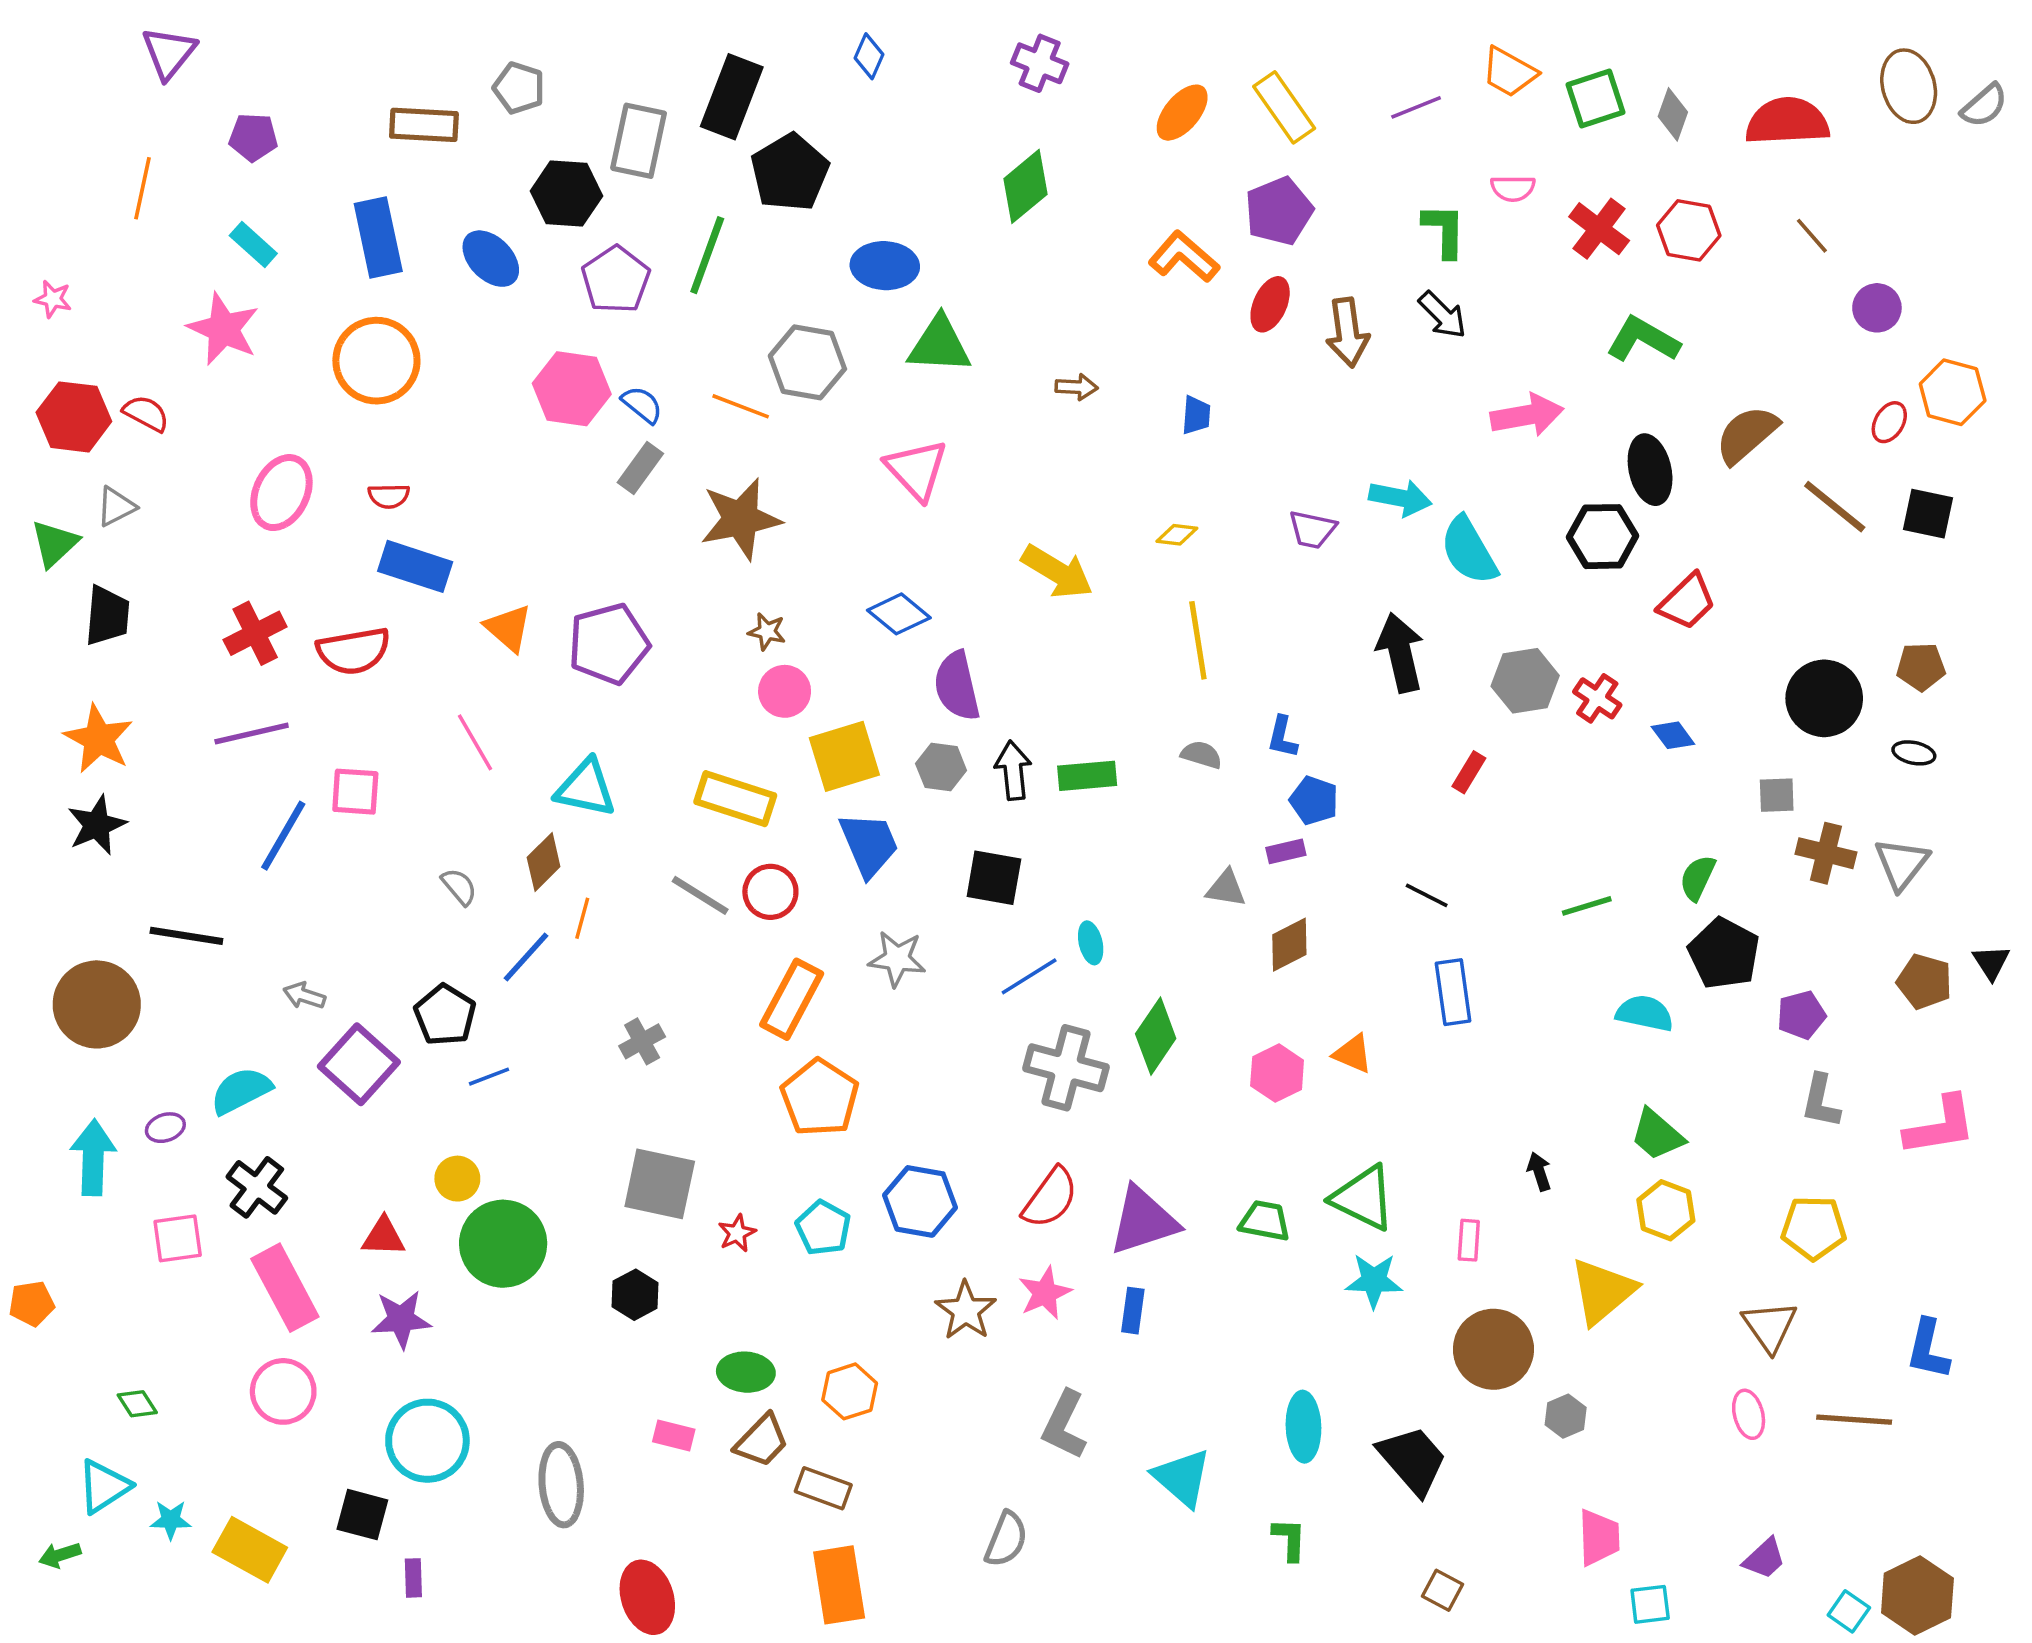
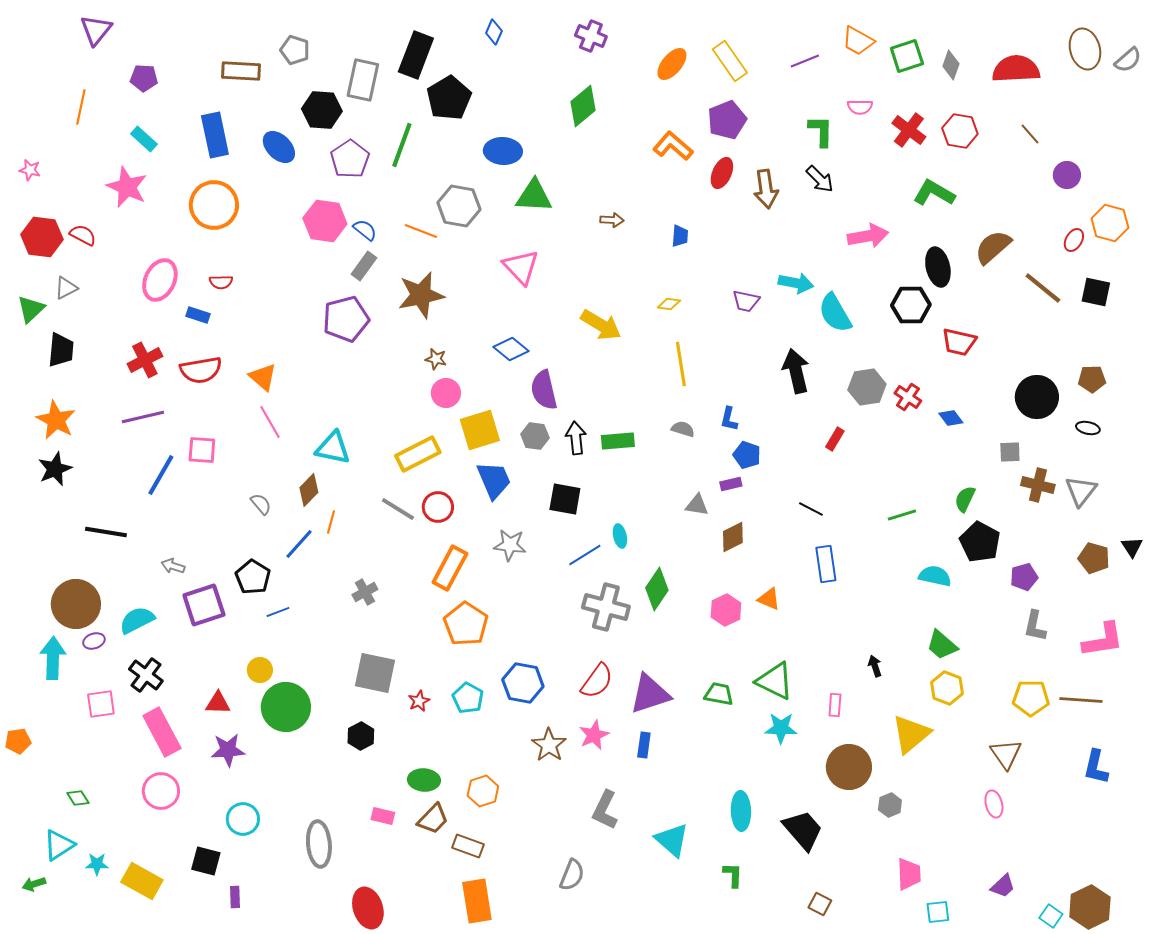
blue rectangle: (415, 566) -> (198, 315), moved, size x0.6
red trapezoid: (1687, 602) -> (959, 342), turned 57
orange triangle: (508, 628) -> (263, 377), moved
purple pentagon: (609, 644) -> (346, 319), moved
yellow rectangle: (735, 799) -> (418, 454), turned -45
brown circle: (97, 1004) -> (76, 604), moved
purple square: (359, 1064) -> (204, 605), turned 30
brown line: (1854, 1420) -> (1081, 700), moved
cyan circle: (427, 1441) -> (243, 819), size x0.7

